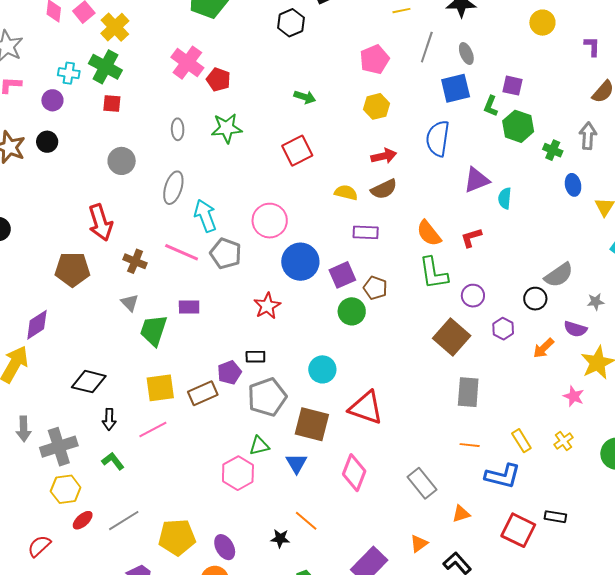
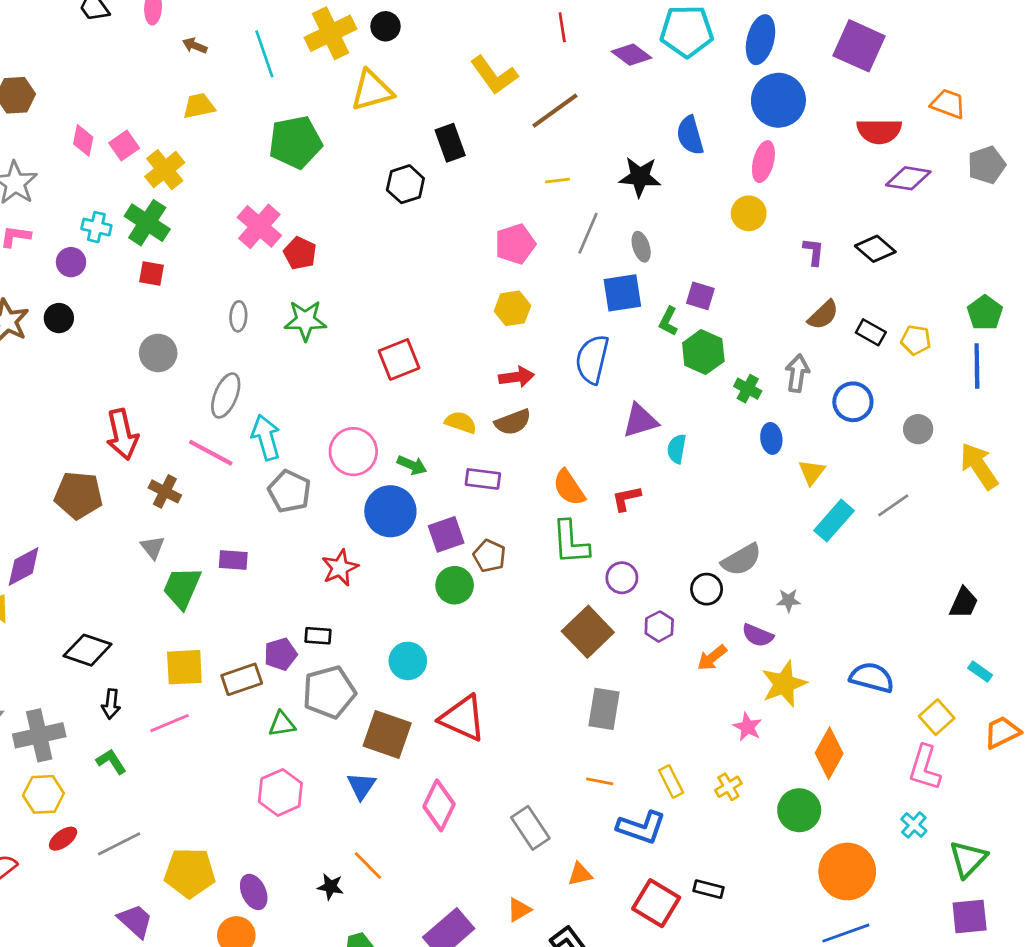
green arrow: (305, 97) -> (412, 465), moved
pink line: (182, 252) -> (211, 453), moved
green triangle: (259, 446) -> (282, 724), moved

